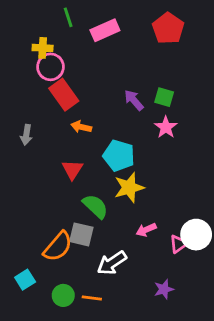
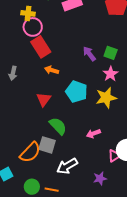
yellow star: (129, 188) -> (106, 98), moved
pink arrow: (146, 230) -> (93, 134), moved
purple star: (164, 289) -> (100, 178), moved

